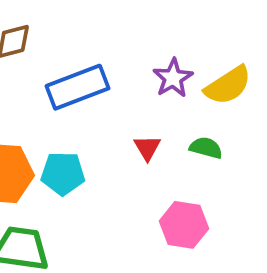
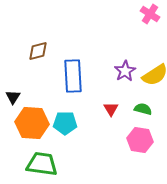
blue rectangle: (78, 87) -> (73, 76), turned -72
pink hexagon: (184, 225) -> (140, 140), moved

